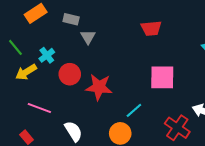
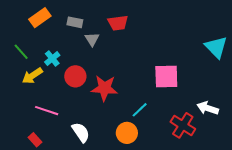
red trapezoid: (151, 28) -> (118, 23), moved

